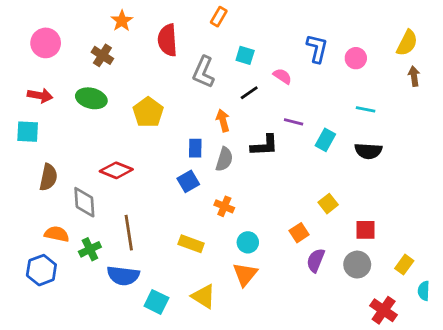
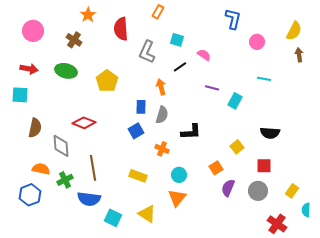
blue L-shape: (317, 48) -> (233, 19), moved
black L-shape: (264, 145) -> (191, 132), moved
black semicircle: (368, 151) -> (270, 133), moved

